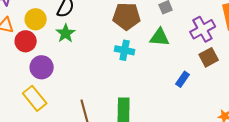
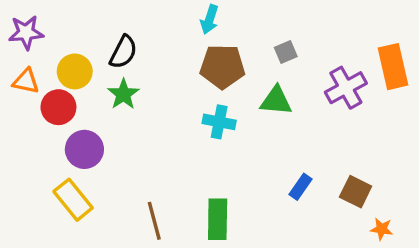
brown square: (209, 57) -> (356, 192), moved, turned -36
blue rectangle: (183, 79) -> (300, 187), moved

